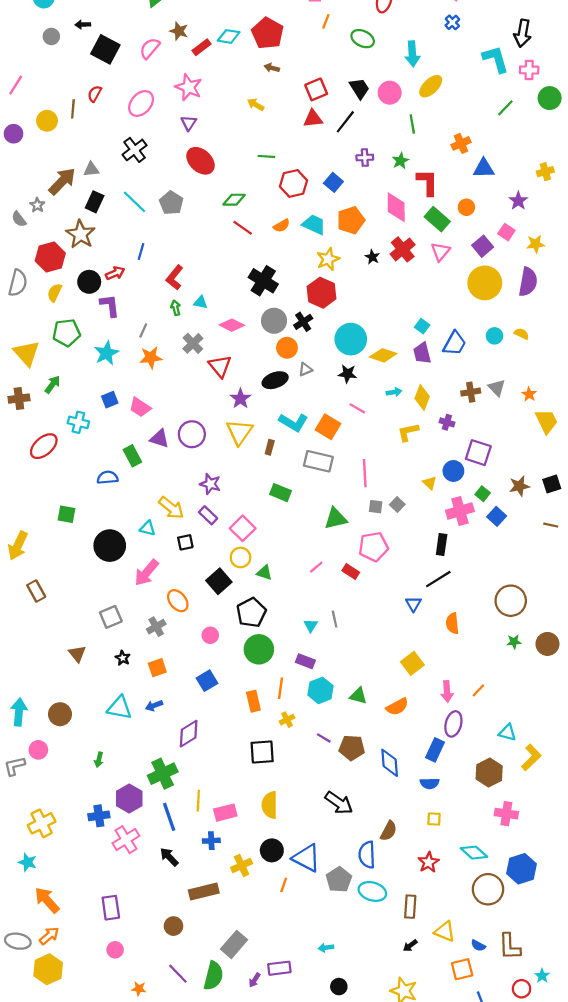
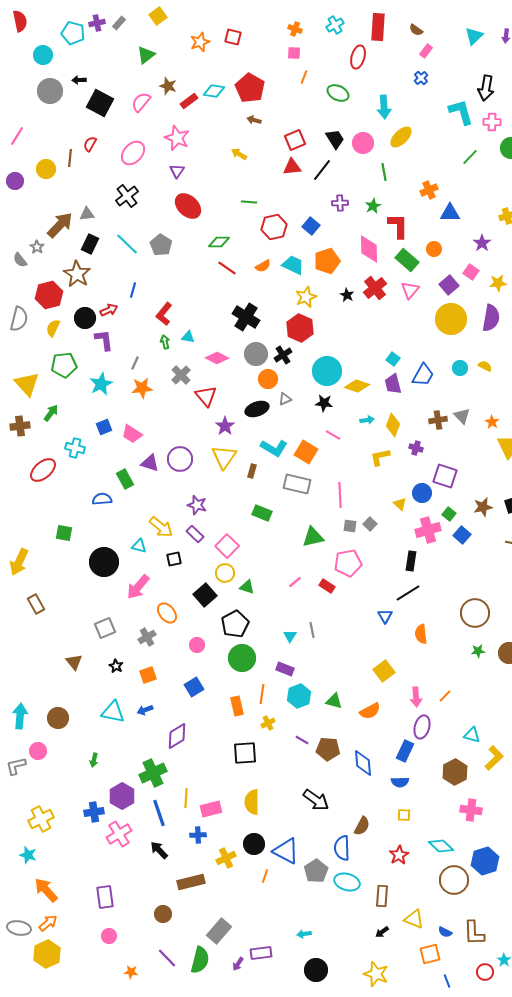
gray circle: (51, 36) -> (50, 91), size x1.6
black circle: (339, 987) -> (316, 970), size x1.5

